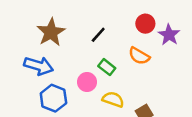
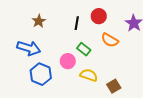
red circle: (145, 24) -> (99, 16), moved
brown star: (51, 32) -> (39, 21), size x0.6
black line: (98, 35) -> (77, 23), turned -32

